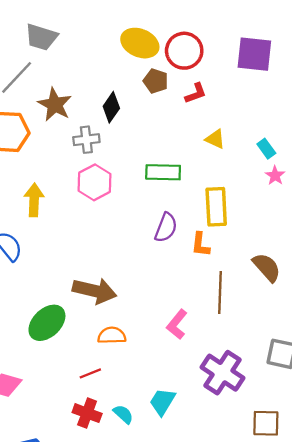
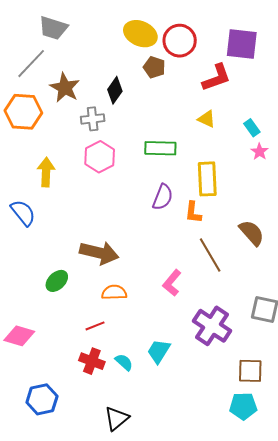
red L-shape: (196, 93) -> (217, 78), moved, size x1.5
brown line: (220, 292) -> (210, 255), turned -33
green ellipse: (47, 323) -> (57, 281), size x0.7

